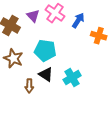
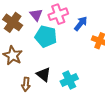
pink cross: (55, 13) -> (58, 14), turned 30
cyan pentagon: (45, 50) -> (46, 36), moved

